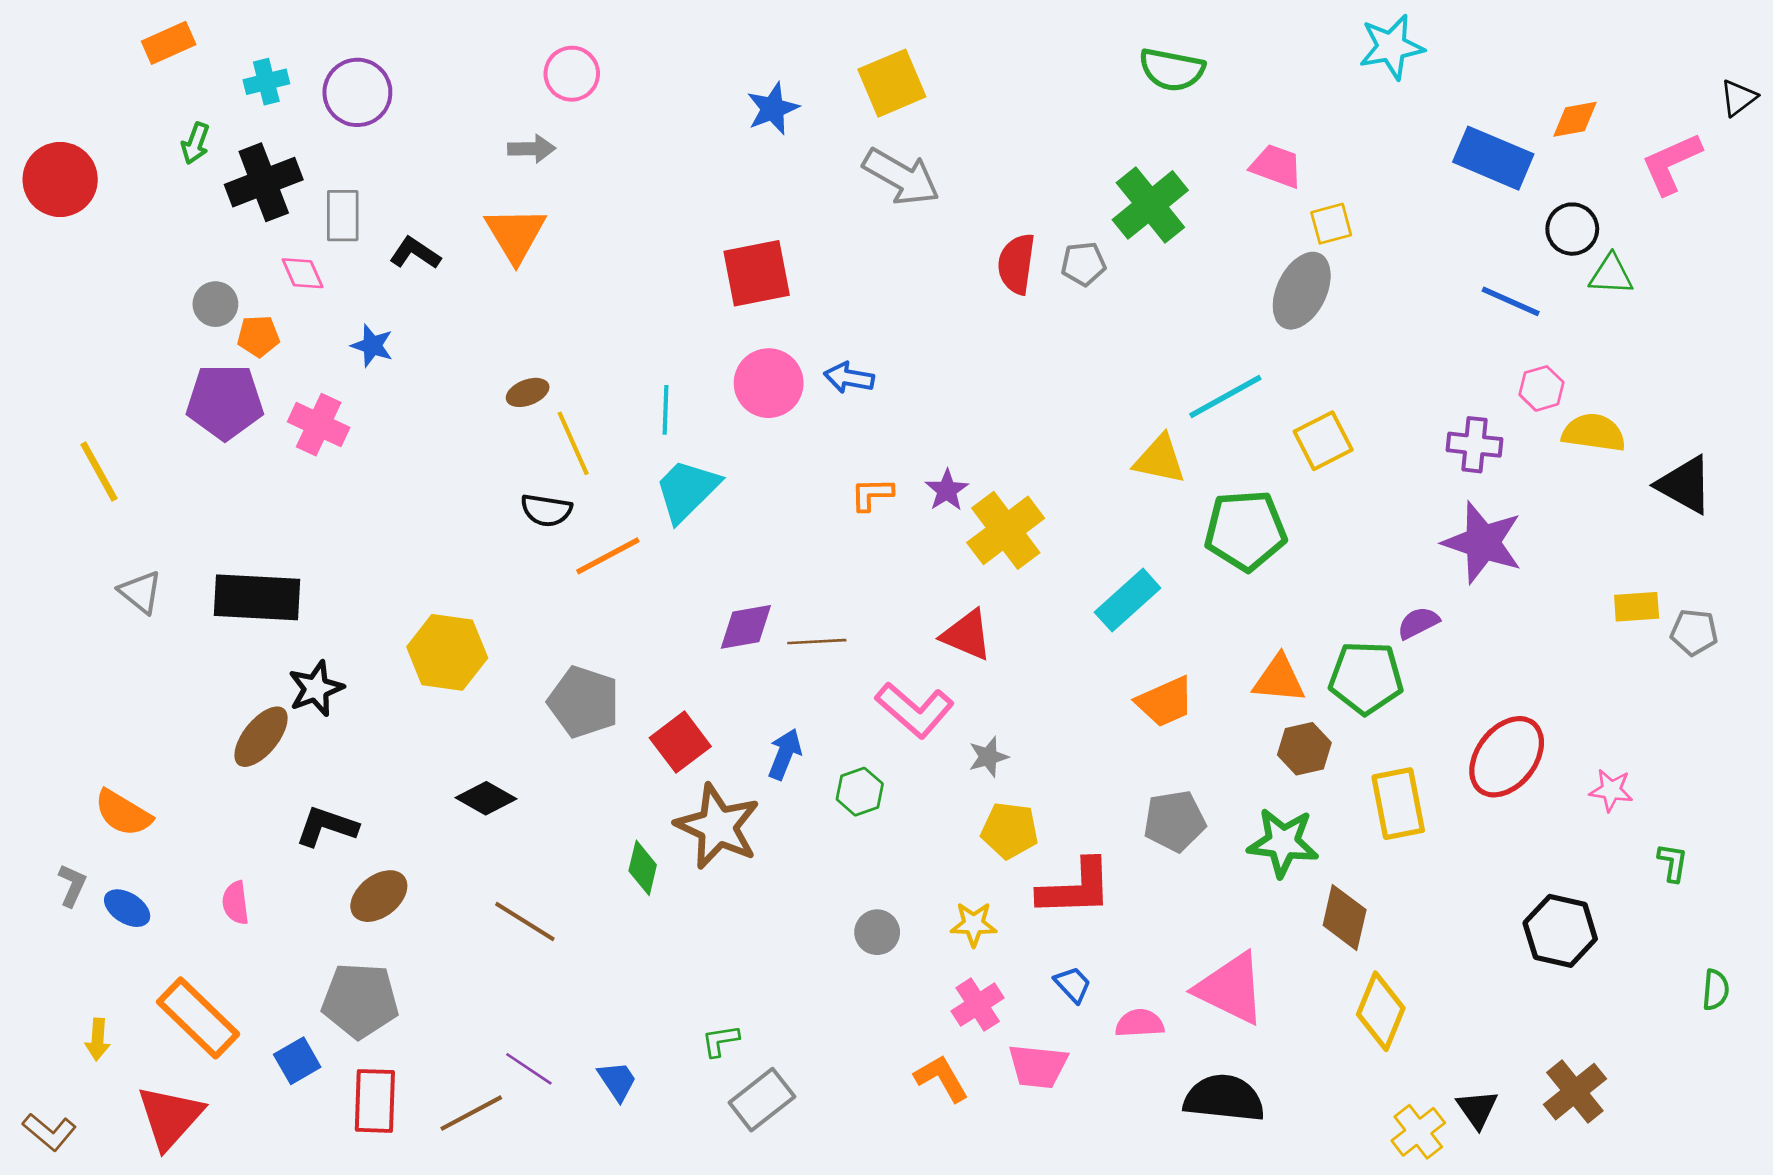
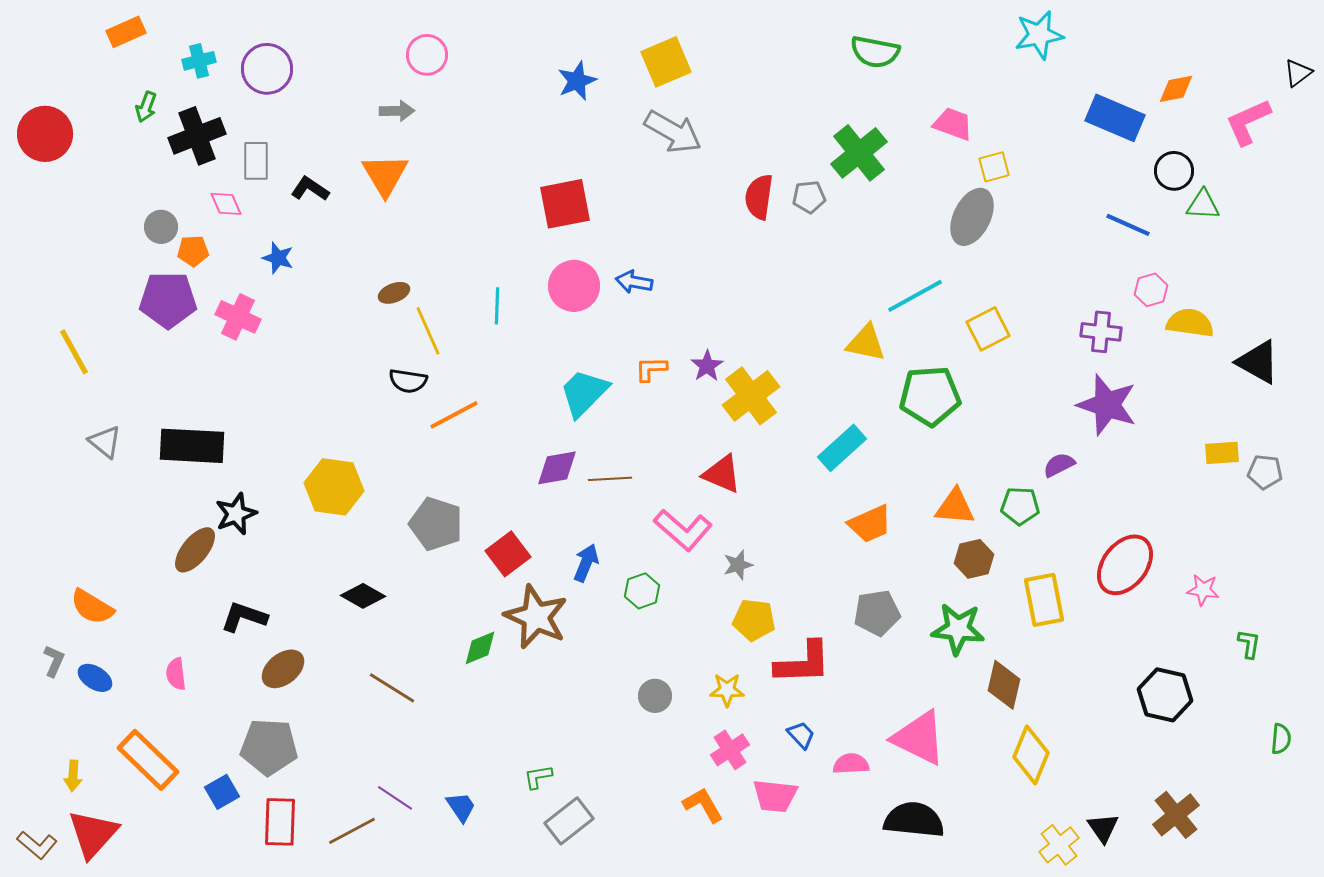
cyan trapezoid: (687, 490) -> (584, 393), moved
green pentagon: (1366, 678) -> (1020, 506), size x0.7
green diamond: (643, 868) -> (480, 648), turned 54
red triangle: (170, 1117) -> (93, 834), moved

